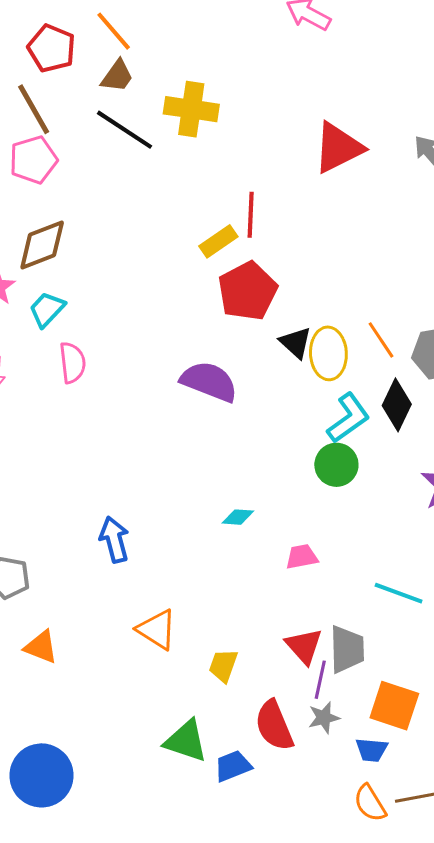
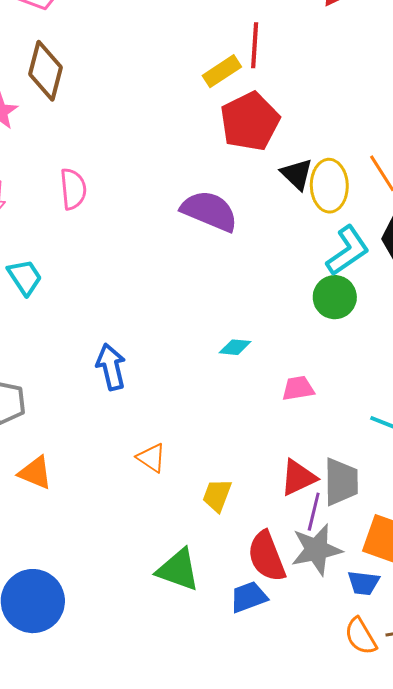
brown diamond: (42, 245) -> (45, 71), turned -56
cyan trapezoid: (47, 309) -> (25, 277), moved, turned 102
orange triangle: (157, 630) -> (151, 458), size x0.7
red triangle: (304, 646) -> (298, 478), turned 45
gray star: (324, 718) -> (316, 550), size x1.6
blue trapezoid: (233, 766) -> (249, 597), moved

